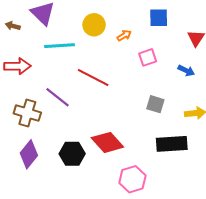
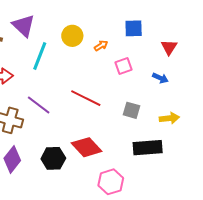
cyan line: (59, 46) -> (40, 56), turned -64
red line: (93, 78) -> (86, 98), moved

